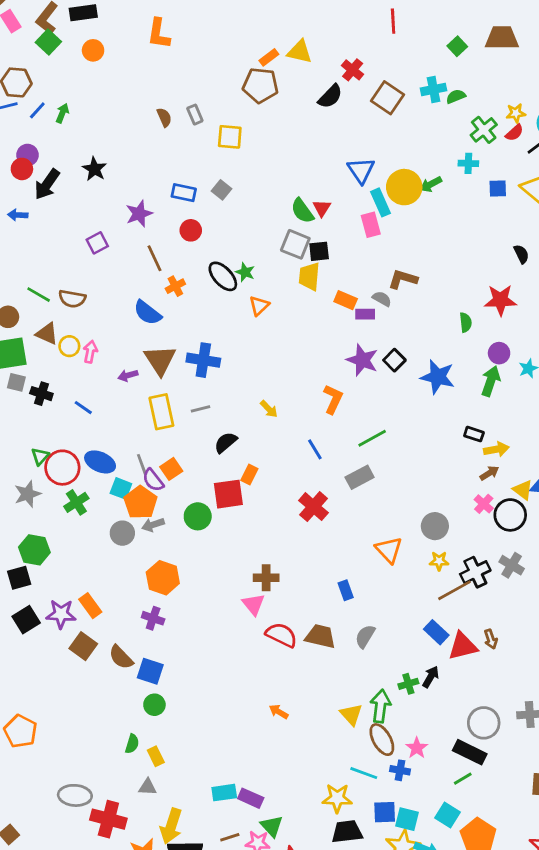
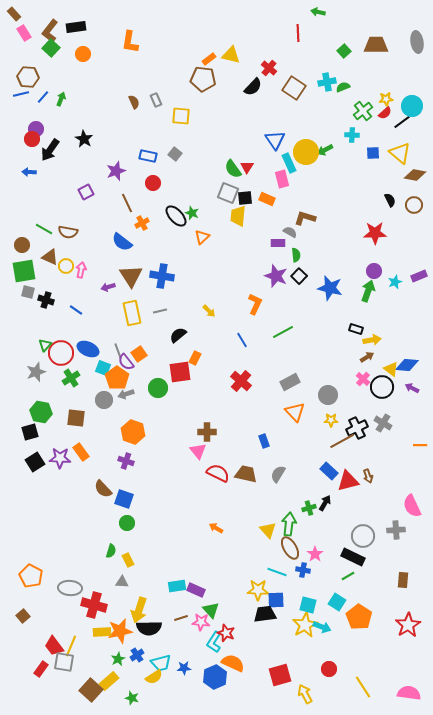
orange rectangle: (346, 300) -> (267, 199), moved
green semicircle: (466, 322) -> (296, 255), moved
gray rectangle: (360, 477) -> (290, 382), moved
brown square: (83, 646) -> (76, 418), moved, turned -30
orange pentagon: (21, 731) -> (31, 576), moved
blue square: (385, 812) -> (276, 600), moved

